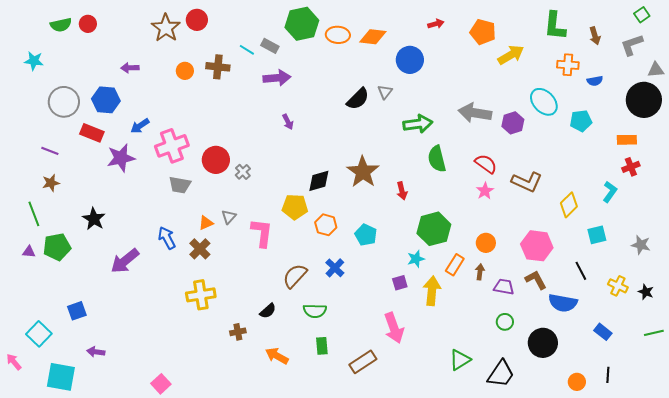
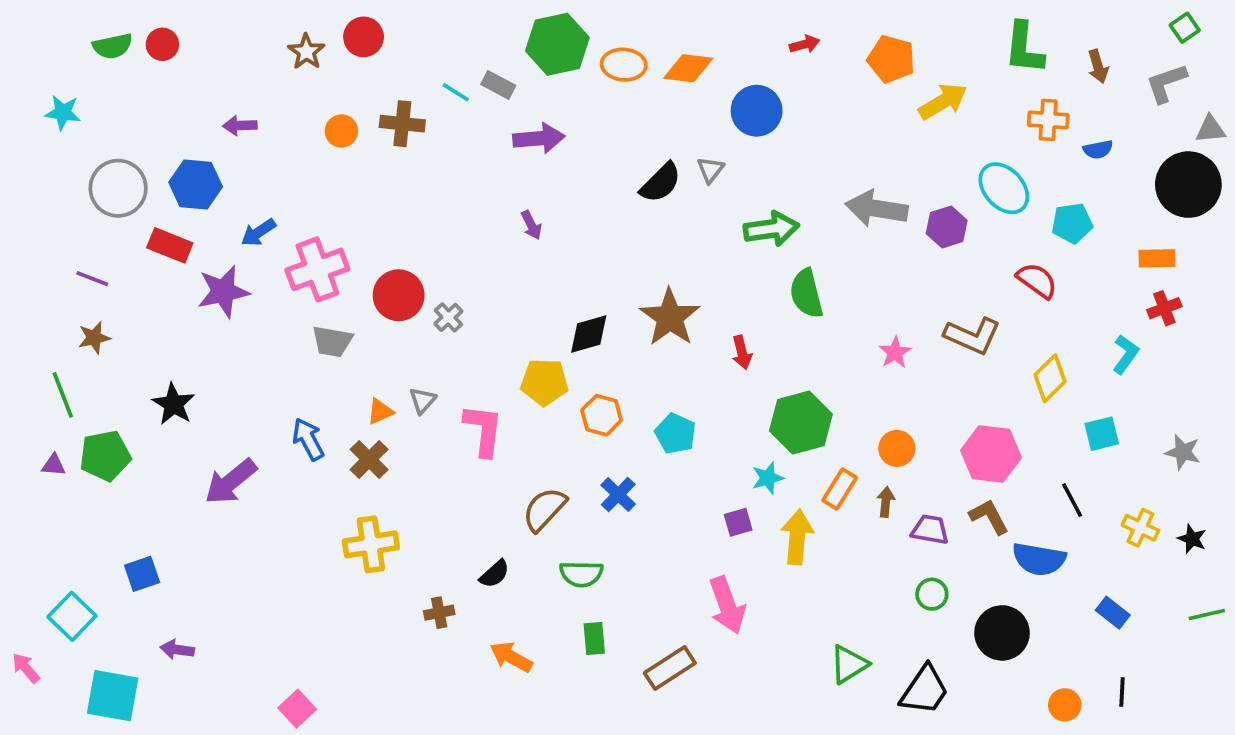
brown star: (166, 28) -> (306, 52), size x0.7
purple arrow: (277, 78) -> (539, 138), moved
red semicircle: (486, 164) -> (1037, 280), moved

